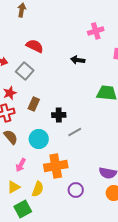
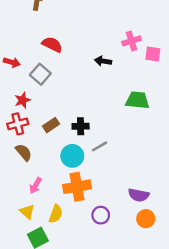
pink cross: (96, 31) -> (132, 41), moved
brown rectangle: (34, 104) -> (51, 125), moved, turned 32
cyan circle: (39, 139) -> (72, 156), moved
yellow triangle: (14, 187) -> (27, 212), turned -48

